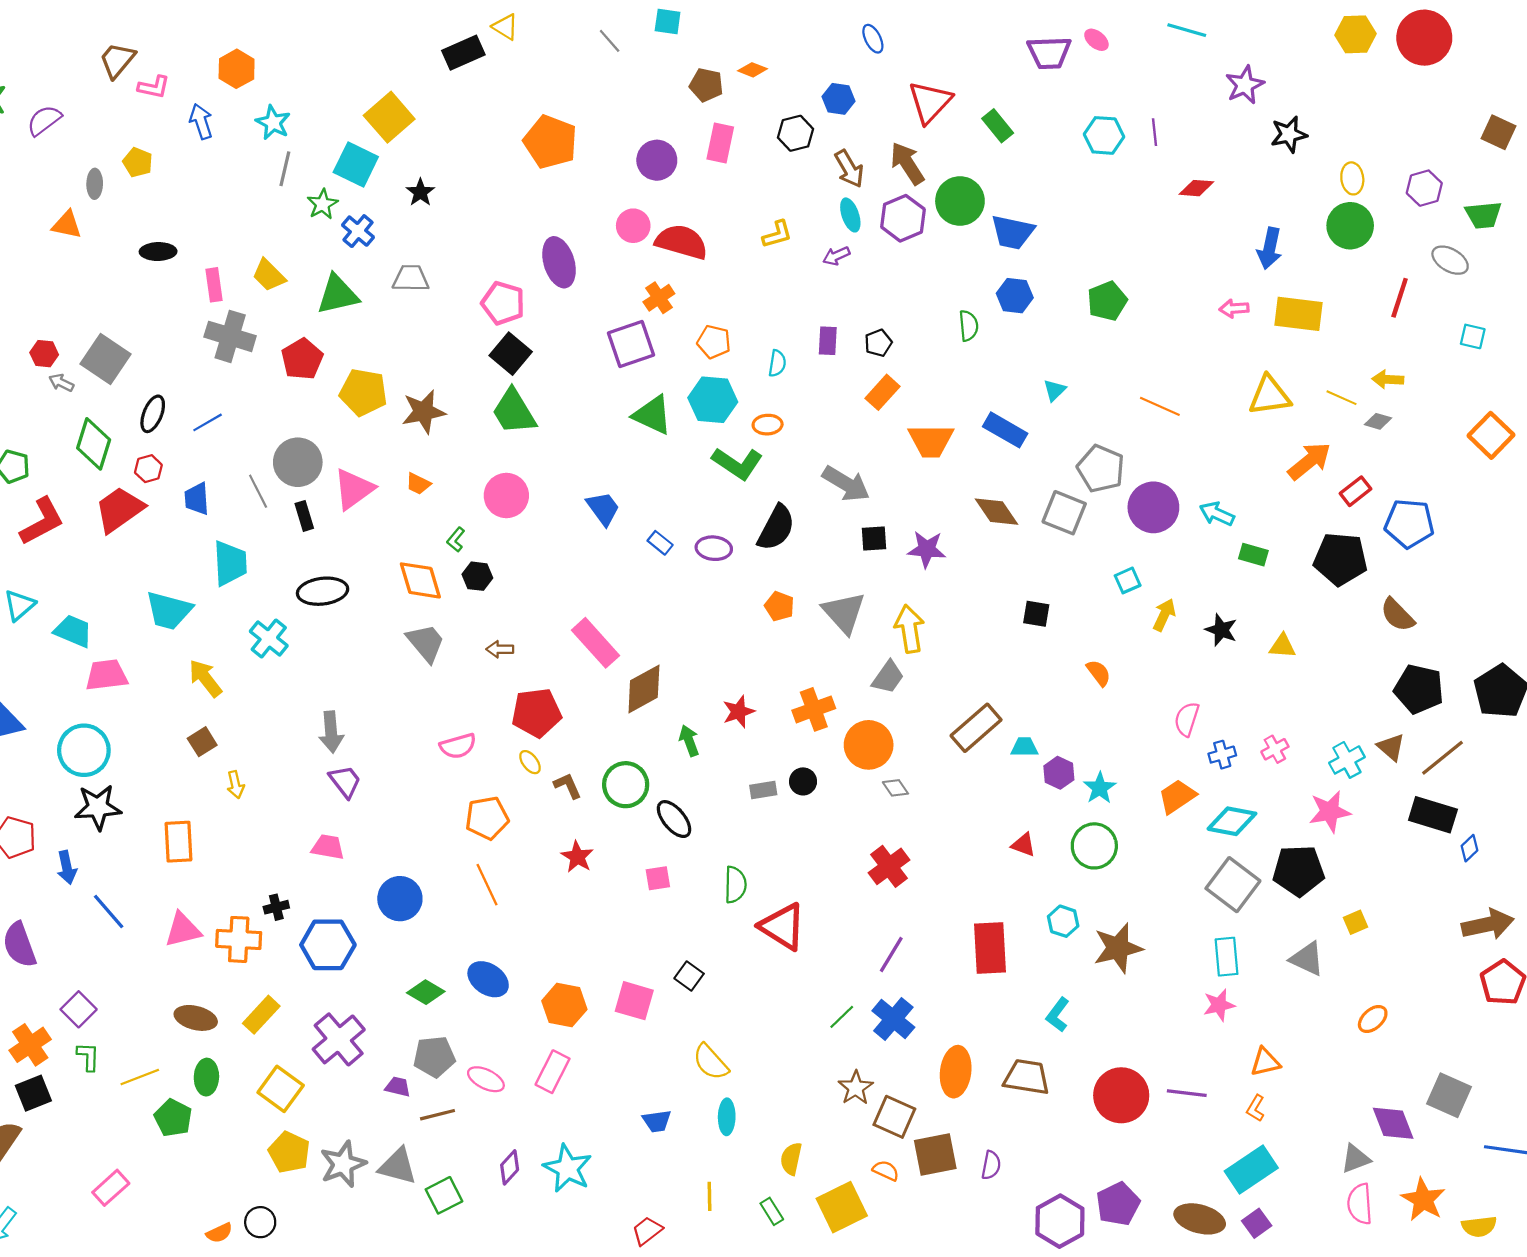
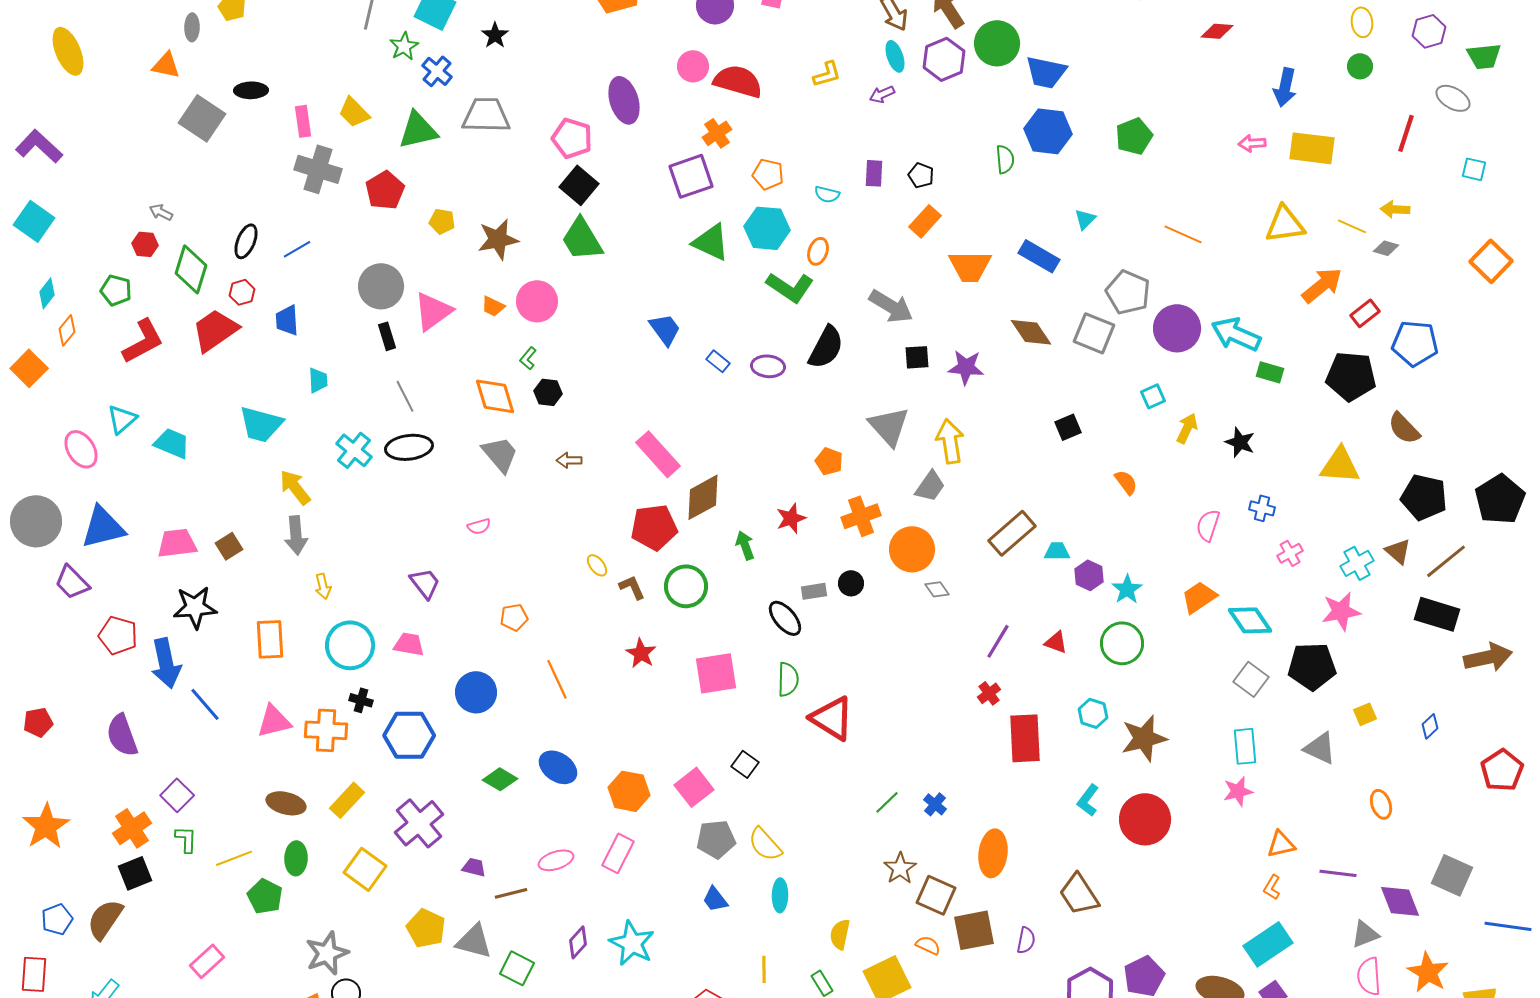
green circle: (1350, 226) -> (1360, 66), size x0.6
gray trapezoid: (411, 278) -> (486, 115), size x1.4
blue hexagon: (1015, 296) -> (1048, 131), size x1.4
black pentagon: (878, 343) -> (921, 175), turned -30
red hexagon: (44, 354) -> (145, 244), moved
gray square: (105, 359) -> (202, 118), moved
cyan semicircle: (777, 363) -> (827, 194), turned 95
yellow pentagon: (363, 392) -> (442, 221), size x0.6
orange ellipse: (768, 425) -> (818, 251), turned -68
gray line: (258, 491) -> (405, 396), moved
pink circle: (506, 496) -> (537, 301), moved
cyan arrow: (1217, 514) -> (1236, 334), size x1.5
cyan trapezoid: (230, 563) -> (318, 380), size x0.6
black ellipse: (323, 591) -> (409, 447), moved
orange pentagon: (779, 606) -> (829, 461), moved
black square: (1036, 614) -> (1068, 427), turned -32
yellow triangle: (1282, 646) -> (1340, 465), moved, size x1.6
pink trapezoid: (106, 675) -> (177, 543), moved
red pentagon: (536, 713) -> (654, 527), moved
gray arrow: (331, 732) -> (296, 535), moved
brown square: (202, 742) -> (229, 546), moved
pink semicircle: (458, 746) -> (479, 526), moved, size x0.7
cyan circle: (84, 750) -> (350, 645), moved
blue cross: (1222, 755) -> (1262, 508), moved, turned 30
orange pentagon: (487, 818) -> (514, 617), moved, size x0.7
black ellipse: (674, 819) -> (785, 618), moved
cyan diamond: (1232, 821) -> (1250, 620), turned 45
blue diamond: (1469, 848) -> (1430, 726), moved
red cross: (889, 866) -> (989, 693), moved, size x0.6
blue arrow: (67, 867) -> (166, 663), size x1.6
pink square: (658, 878) -> (716, 673), size x1.8
gray square: (1233, 885) -> (1251, 679), size x0.7
black cross: (276, 907) -> (361, 700), turned 30
brown arrow: (1488, 924) -> (1488, 657), moved
purple line: (891, 955) -> (998, 641), moved
pink square: (634, 1001) -> (694, 787), turned 36
blue cross: (893, 1019) -> (935, 804), size x0.6
orange ellipse: (1373, 1019) -> (1381, 804), turned -68
gray pentagon: (434, 1057) -> (716, 839), moved
brown trapezoid: (1027, 1077) -> (1079, 894), moved, turned -132
pink ellipse: (486, 1079) -> (556, 860), turned -44
purple line: (1187, 1093) -> (1338, 873), moved
red circle: (1121, 1095) -> (1145, 819), moved
blue trapezoid: (657, 1121) -> (715, 899), turned 60
yellow pentagon: (289, 1152) -> (426, 928), moved
gray star: (343, 1164) -> (327, 953), moved
green square: (444, 1195) -> (517, 968), turned -36

